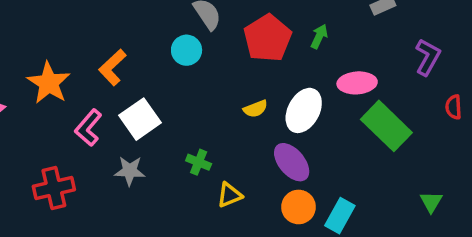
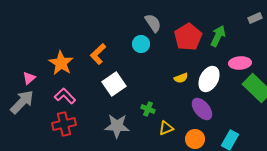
green arrow: (319, 36) -> (218, 36), size x1.5
pink L-shape: (88, 128) -> (65, 96), moved, turned 95
gray star: (130, 171) -> (117, 126), moved, size x1.4
orange circle: (299, 207) -> (195, 139), moved

